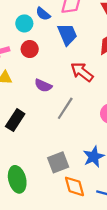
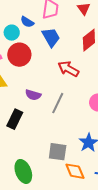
red circle: (30, 49) -> (19, 55), size x1.5
purple semicircle: (43, 86) -> (33, 95), moved
gray square: (58, 162) -> (58, 152), turned 36

